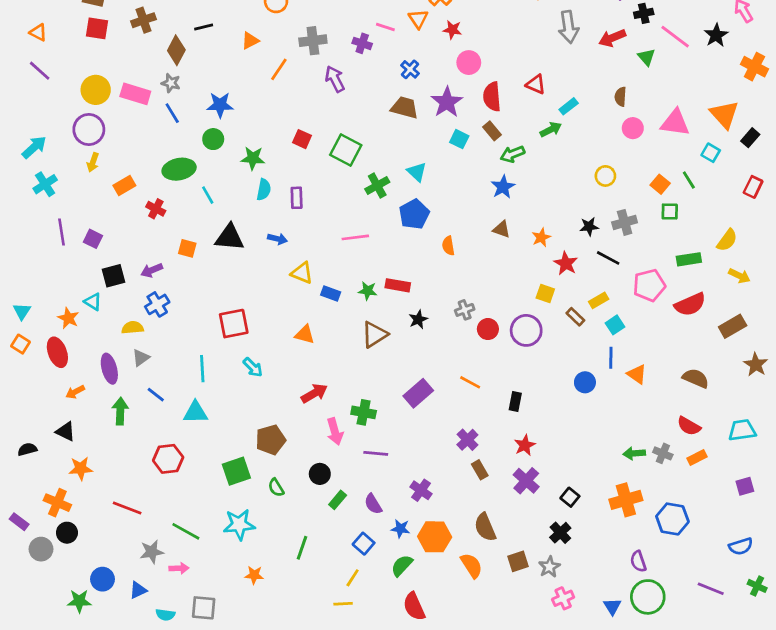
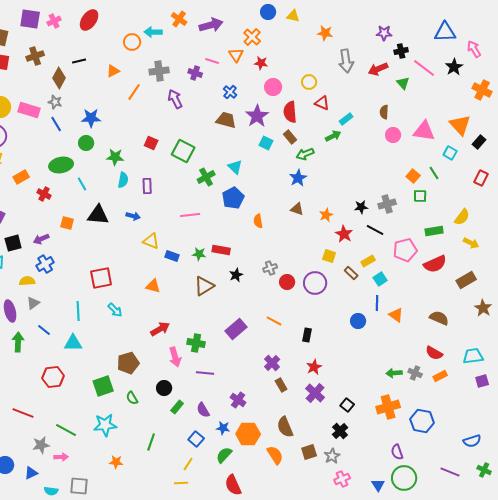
yellow circle: (605, 176) -> (309, 82), moved
purple square: (745, 486) -> (482, 381), moved

